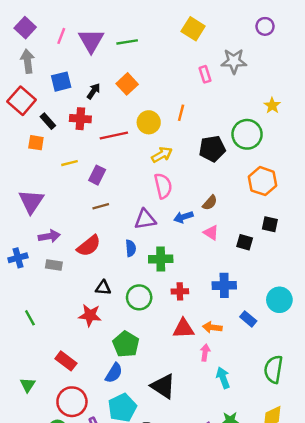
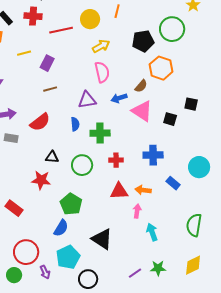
orange hexagon: (263, 181) -> (161, 68), moved
pink triangle: (211, 233) -> (142, 111), size x1.6
red rectangle: (66, 361) -> (14, 208), moved

